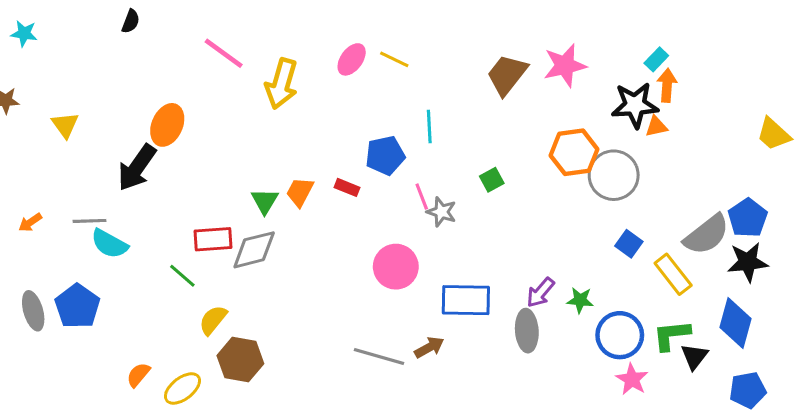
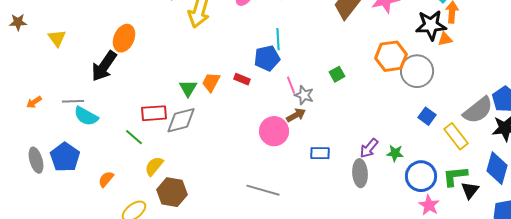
cyan line: (429, 126) -> (278, 39), moved
blue rectangle: (466, 300) -> (320, 153), size x0.6
brown arrow: (429, 347) -> (296, 115), moved
orange semicircle: (138, 375) -> (106, 179), moved

